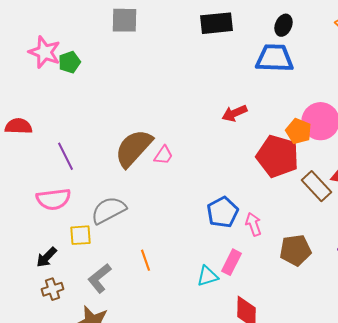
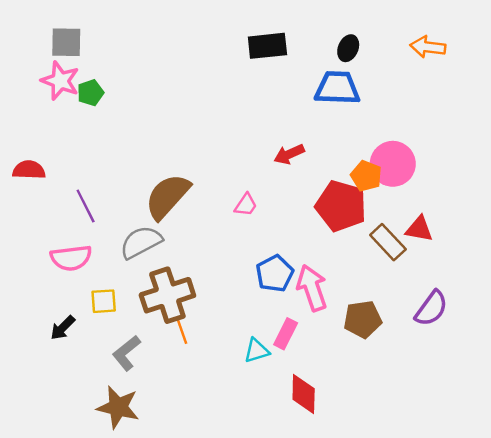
gray square: (124, 20) -> (66, 42), moved
pink trapezoid: (164, 155) -> (246, 205), moved
gray semicircle: (108, 210) -> (141, 242), moved
pink arrow: (254, 224) -> (312, 288), size x1.6
brown cross: (52, 289) -> (167, 295), moved, size x2.0

